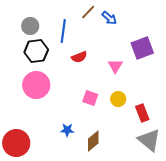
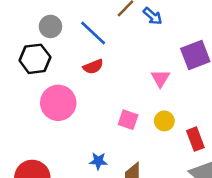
blue line: (63, 31) -> (93, 33), turned -55
black hexagon: (36, 51) -> (35, 59), moved
red semicircle: (79, 57) -> (93, 67), moved

